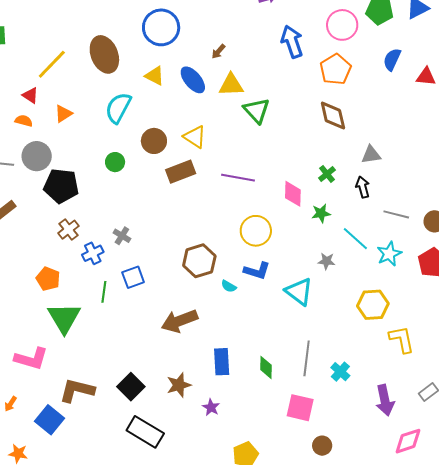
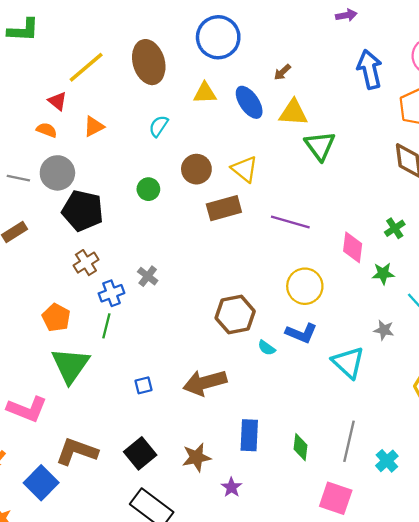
yellow triangle: (155, 76) -> (205, 93), turned -35
cyan semicircle: (118, 108) -> (159, 126), size x0.6
blue square: (133, 277) -> (144, 385), moved, size x0.7
green line: (104, 292) -> (106, 326), moved

